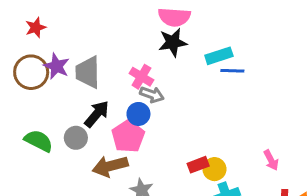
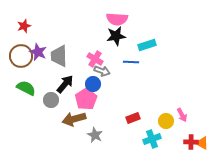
blue line: (232, 71) -> (131, 62), moved
green semicircle: (39, 141) -> (26, 88), moved
yellow circle: (214, 169) -> (166, 121), moved

